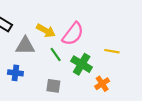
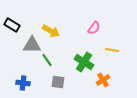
pink semicircle: (73, 34) -> (94, 28), moved, size x0.6
green line: (56, 54) -> (47, 60), moved
blue cross: (15, 73) -> (23, 83), moved

